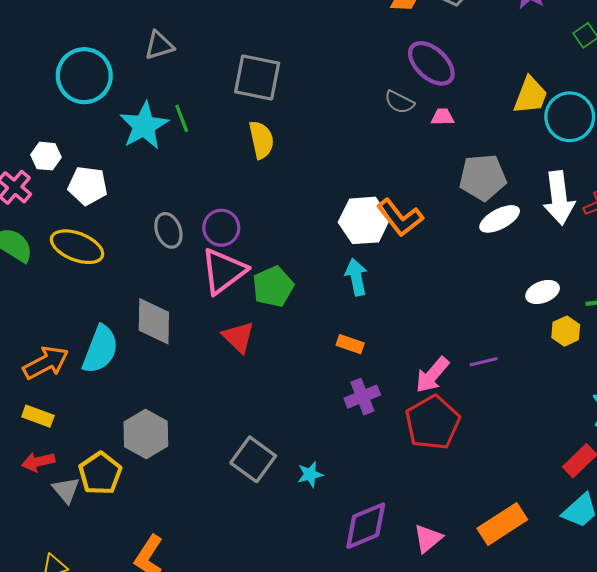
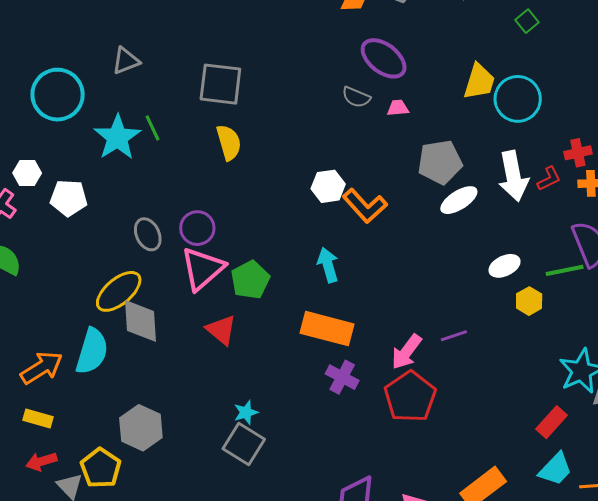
white hexagon: (364, 220) -> (328, 186), moved, size x0.7
yellow ellipse: (77, 247) -> (119, 291), moved, turned -57
orange rectangle: (350, 344) -> (327, 329), size x2.0
purple cross: (362, 397) -> (342, 377), turned -36
cyan star: (310, 474) -> (246, 412), moved

